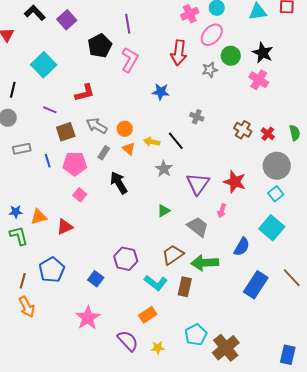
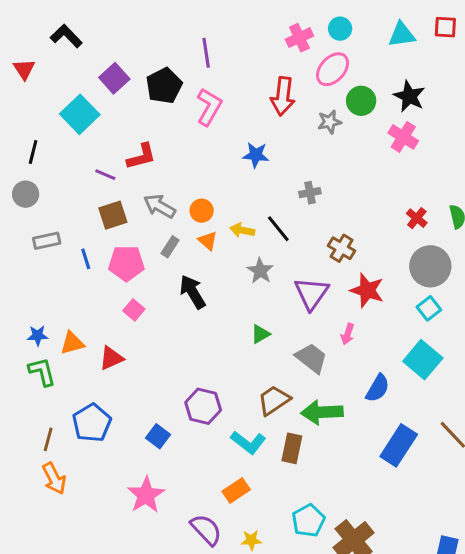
purple square: (67, 20) -> (114, 78), moved
purple line: (50, 110) -> (105, 175), moved
gray cross: (197, 117) -> (310, 193), turned -32
brown cross: (243, 130) -> (342, 248), moved

